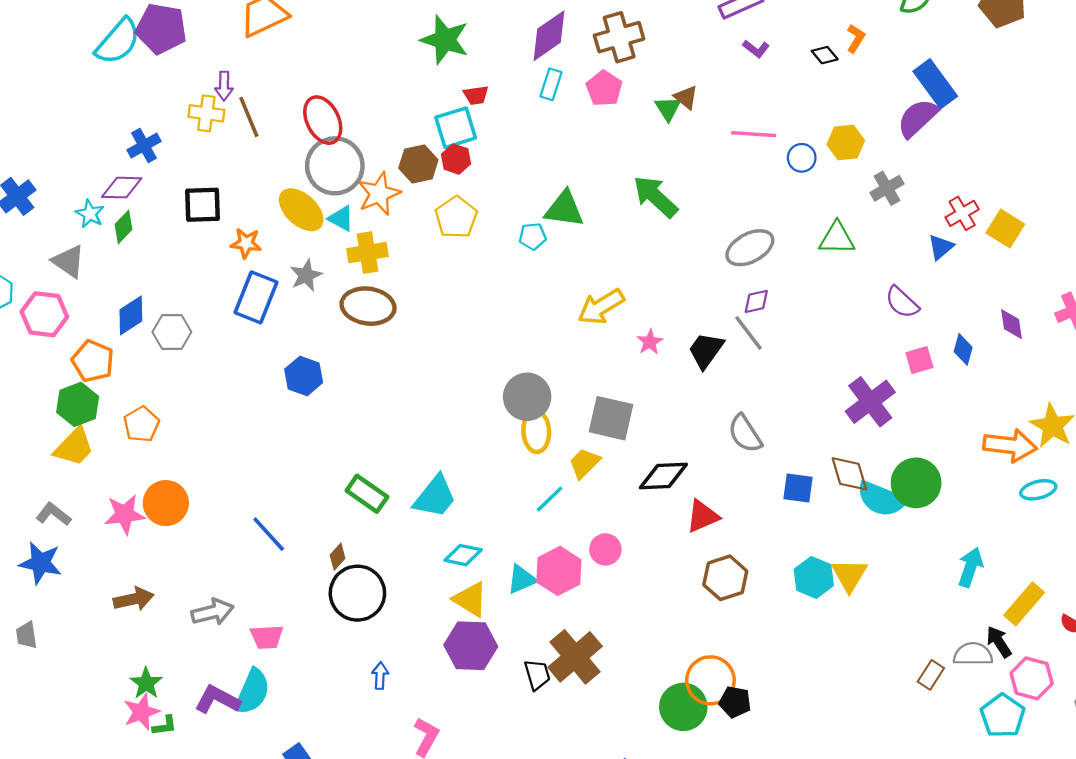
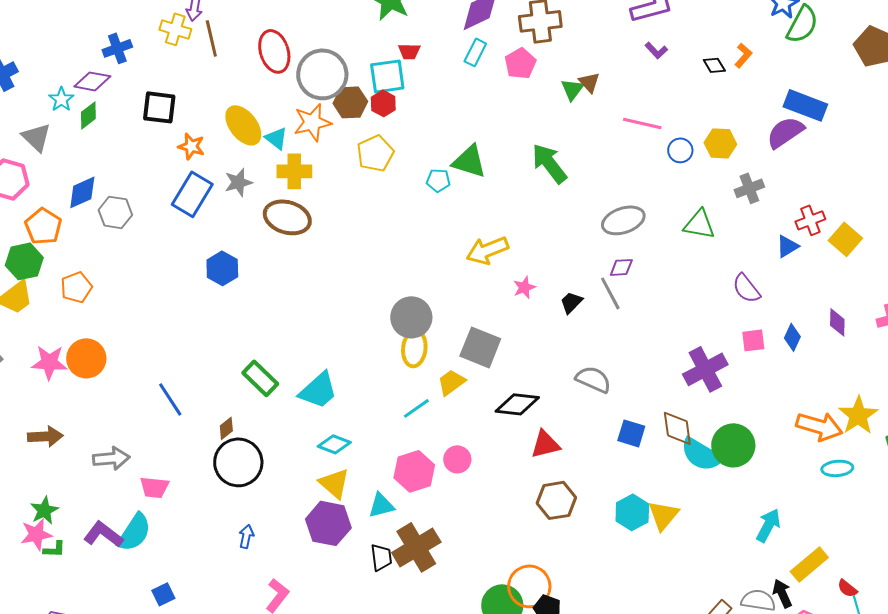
blue rectangle: (935, 84) -> (805, 105), turned -42
gray circle: (335, 166) -> (322, 74), moved
black trapezoid: (706, 350) -> (571, 302), size x0.7
gray semicircle: (745, 434) -> (593, 379), turned 138
cyan triangle: (522, 579) -> (381, 505), moved

